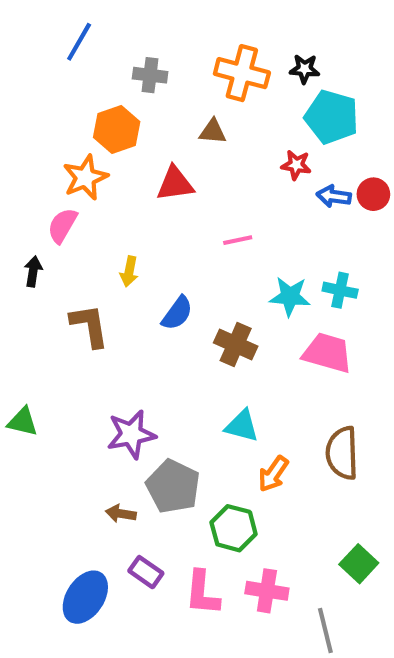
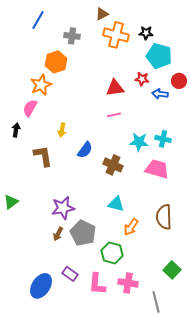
brown triangle: (213, 132) -> (102, 14), moved, turned -32
red triangle: (175, 184) -> (115, 88), moved
red circle: (373, 194) -> (179, 81), moved
green triangle: (23, 422) -> (11, 202), turned -49
brown arrow: (121, 514) -> (58, 234), moved, turned -72

